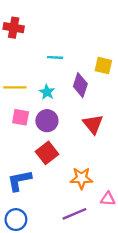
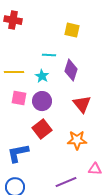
cyan line: (55, 57) -> (49, 55), moved
yellow square: (103, 66) -> (72, 30), moved
orange star: (81, 178) -> (77, 140), moved

